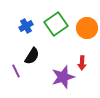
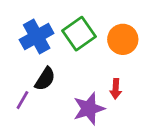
blue cross: (26, 26) -> (37, 36), size x1.6
purple line: (16, 71) -> (22, 100), turned 56

